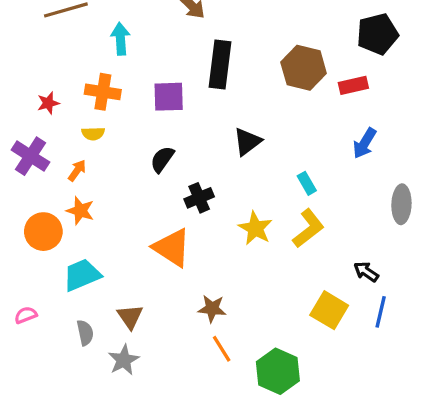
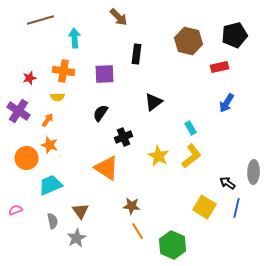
black rectangle: (220, 65) -> (137, 54), size x0.7
brown hexagon: (304, 68) -> (189, 41), moved
gray ellipse: (401, 204) -> (254, 172), moved

